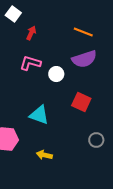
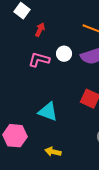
white circle: (56, 74) -> (64, 54), moved

